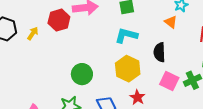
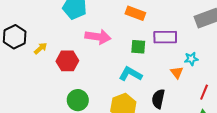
red hexagon: (59, 20) -> (67, 61), moved

